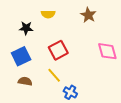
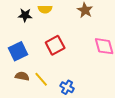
black star: (26, 28) -> (25, 15), moved
yellow line: (54, 75) -> (41, 79), moved

